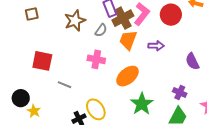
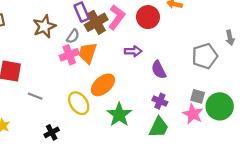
orange trapezoid: (128, 40) -> (88, 53), moved
pink cross: (96, 59) -> (69, 55), moved, turned -30
purple semicircle: (192, 61) -> (159, 70), moved
yellow ellipse: (96, 109) -> (79, 103), moved

